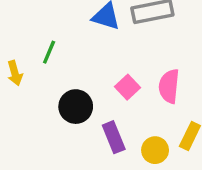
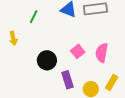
green line: (49, 52) -> (34, 17), moved

